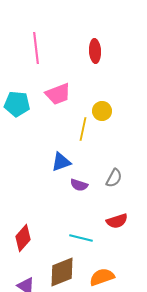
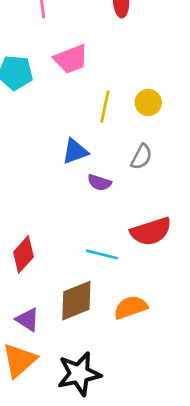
yellow circle: (102, 111) -> (148, 102), moved
gray semicircle: (114, 178) -> (141, 157), moved
red semicircle: (117, 221) -> (151, 231), size x1.4

